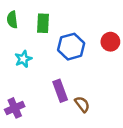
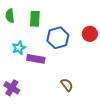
purple rectangle: (60, 91) -> (36, 59), moved, turned -60
purple cross: (15, 108) -> (12, 88), turned -35

